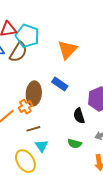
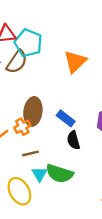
blue rectangle: (60, 84) -> (66, 118), moved
black semicircle: (79, 116) -> (73, 140), moved
green semicircle: (75, 144) -> (60, 174), moved, size x1.6

